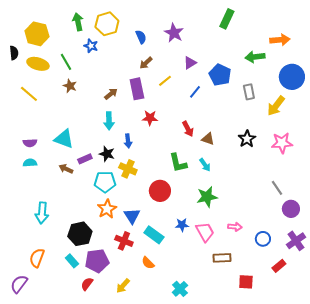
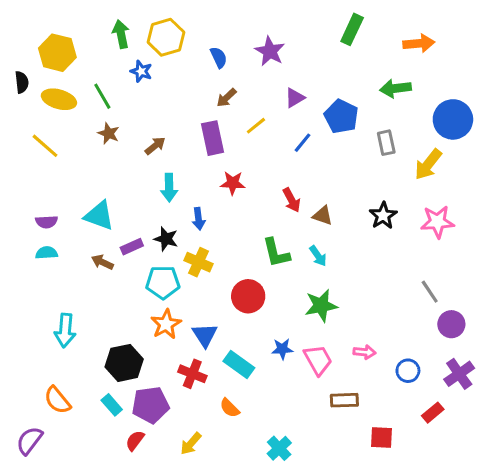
orange arrow: (280, 40) -> (419, 43), moved
brown arrow: (111, 94) -> (155, 146), moved
orange semicircle: (37, 258) -> (57, 400), turned -60

